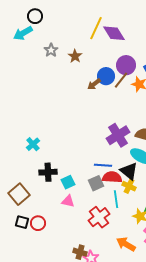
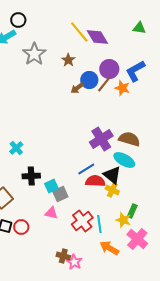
yellow line: (96, 28) -> (79, 32), turned -65
gray star: (51, 50) -> (34, 54), size x1.6
brown star: (75, 56) -> (68, 60), moved
blue line: (103, 165) -> (86, 169), turned -36
gray square: (96, 183) -> (60, 194), moved
cyan line: (116, 199) -> (99, 224), moved
pink triangle: (68, 201) -> (51, 213), moved

